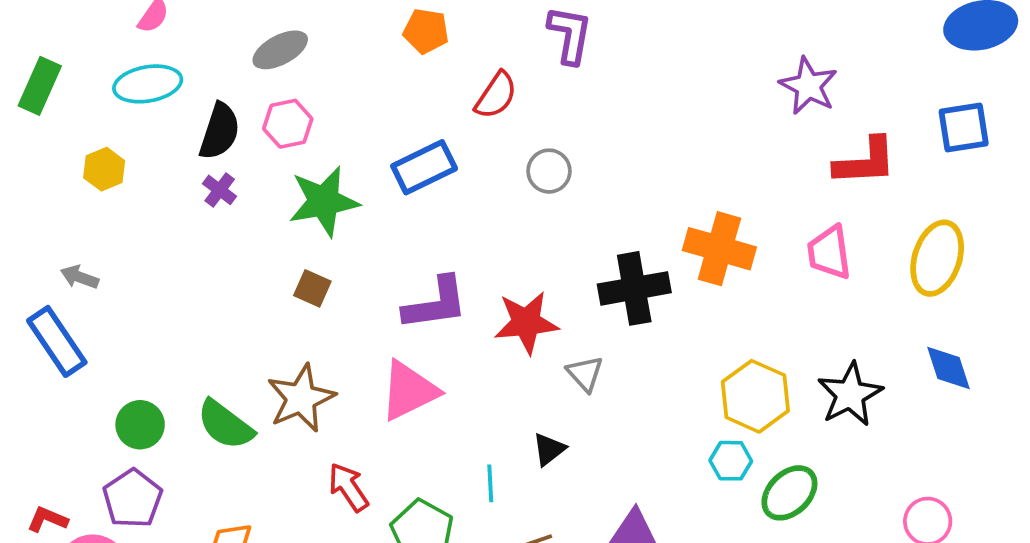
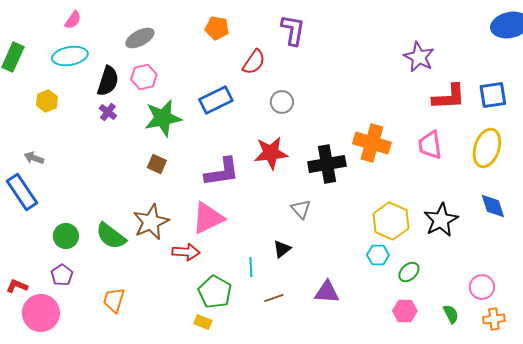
blue square: (964, 128) -> (493, 95), moved
red star: (526, 323) -> (271, 153), moved
red arrow: (348, 487) -> (186, 252), moved, turned 128
green ellipse: (789, 493) -> (409, 272), size x0.7
purple pentagon: (133, 499) -> (62, 275), size x0.7

